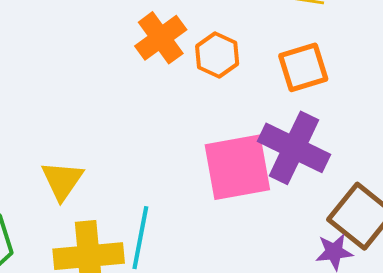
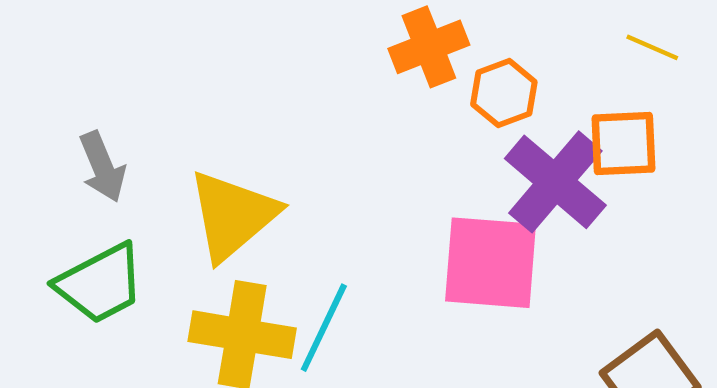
purple cross: (294, 148) -> (555, 182), moved
yellow triangle: (62, 180) -> (233, 215), size x1.5

